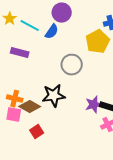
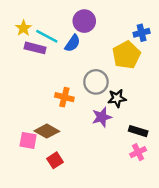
purple rectangle: (20, 53) -> (35, 48), moved
black star: (54, 96) -> (117, 98), moved, size x0.7
orange cross: (15, 99) -> (64, 97), moved
purple star: (94, 105) -> (102, 117), moved

